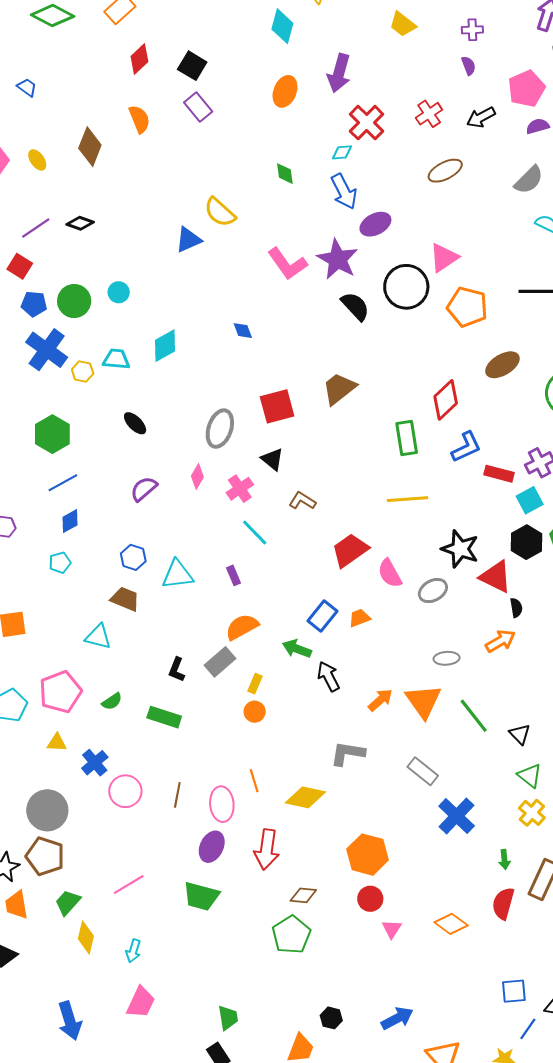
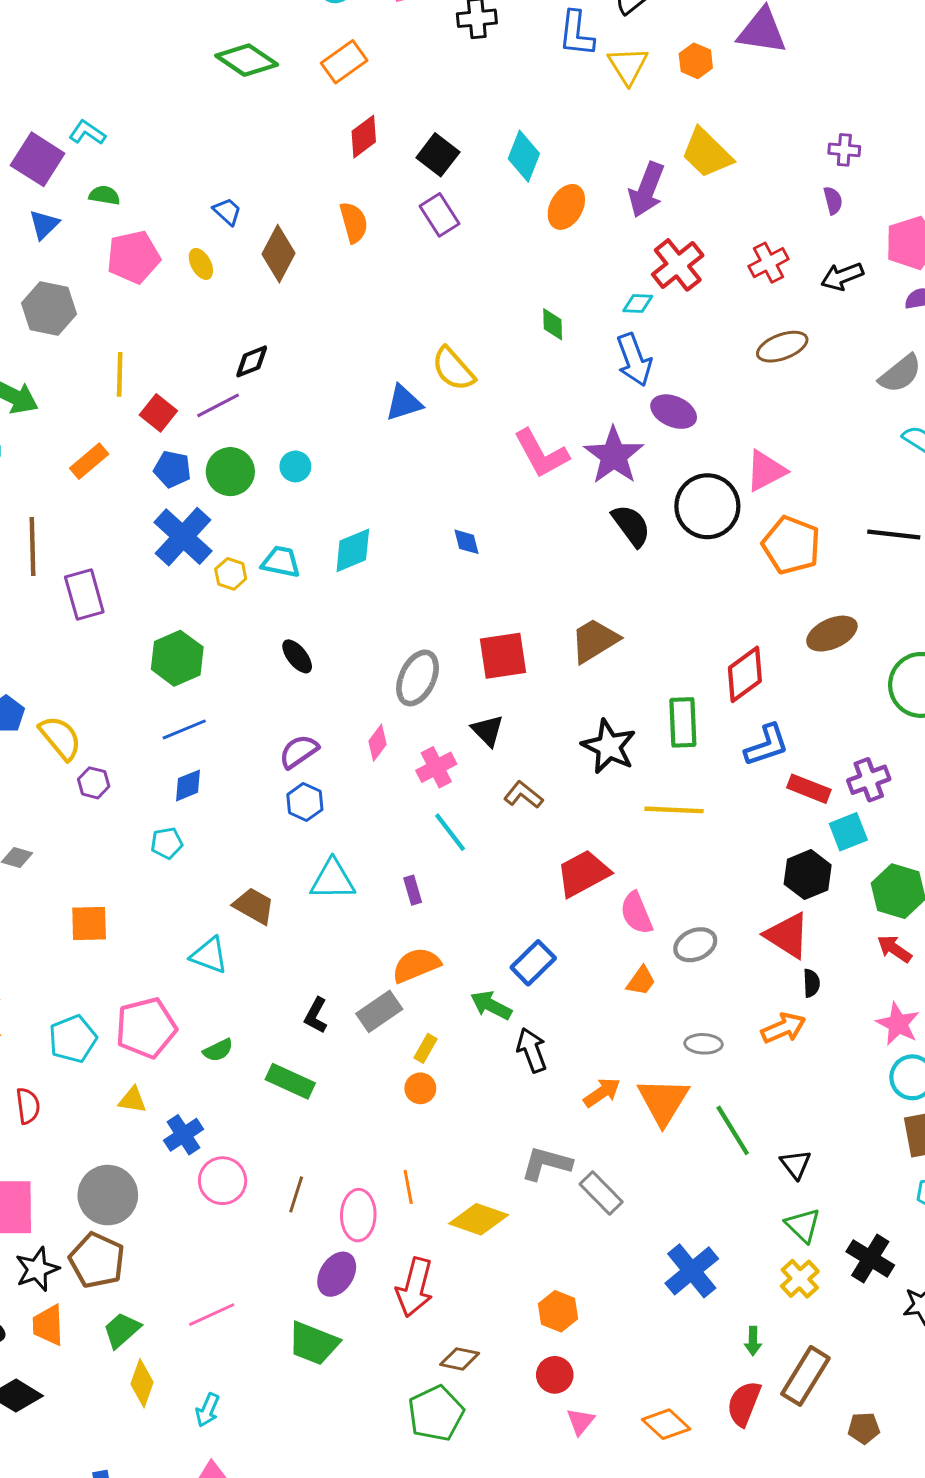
yellow trapezoid: (403, 24) -> (707, 153), moved, size x1.4
cyan diamond: (282, 26) -> (524, 156), moved
blue trapezoid: (27, 87) -> (227, 211), moved
black diamond: (80, 223) -> (252, 361), turned -48
purple ellipse: (375, 224) -> (674, 412), turned 44
purple line: (36, 228) -> (218, 405), moved
black hexagon: (527, 542) -> (808, 875), moved
black star: (460, 549) -> (609, 746), moved
blue hexagon: (133, 557) -> (305, 802), moved
orange trapezoid: (359, 618) -> (641, 981), moved, turned 140
gray rectangle: (423, 771) -> (601, 1193), moved
orange hexagon: (368, 855) -> (558, 1311), size x0.7

